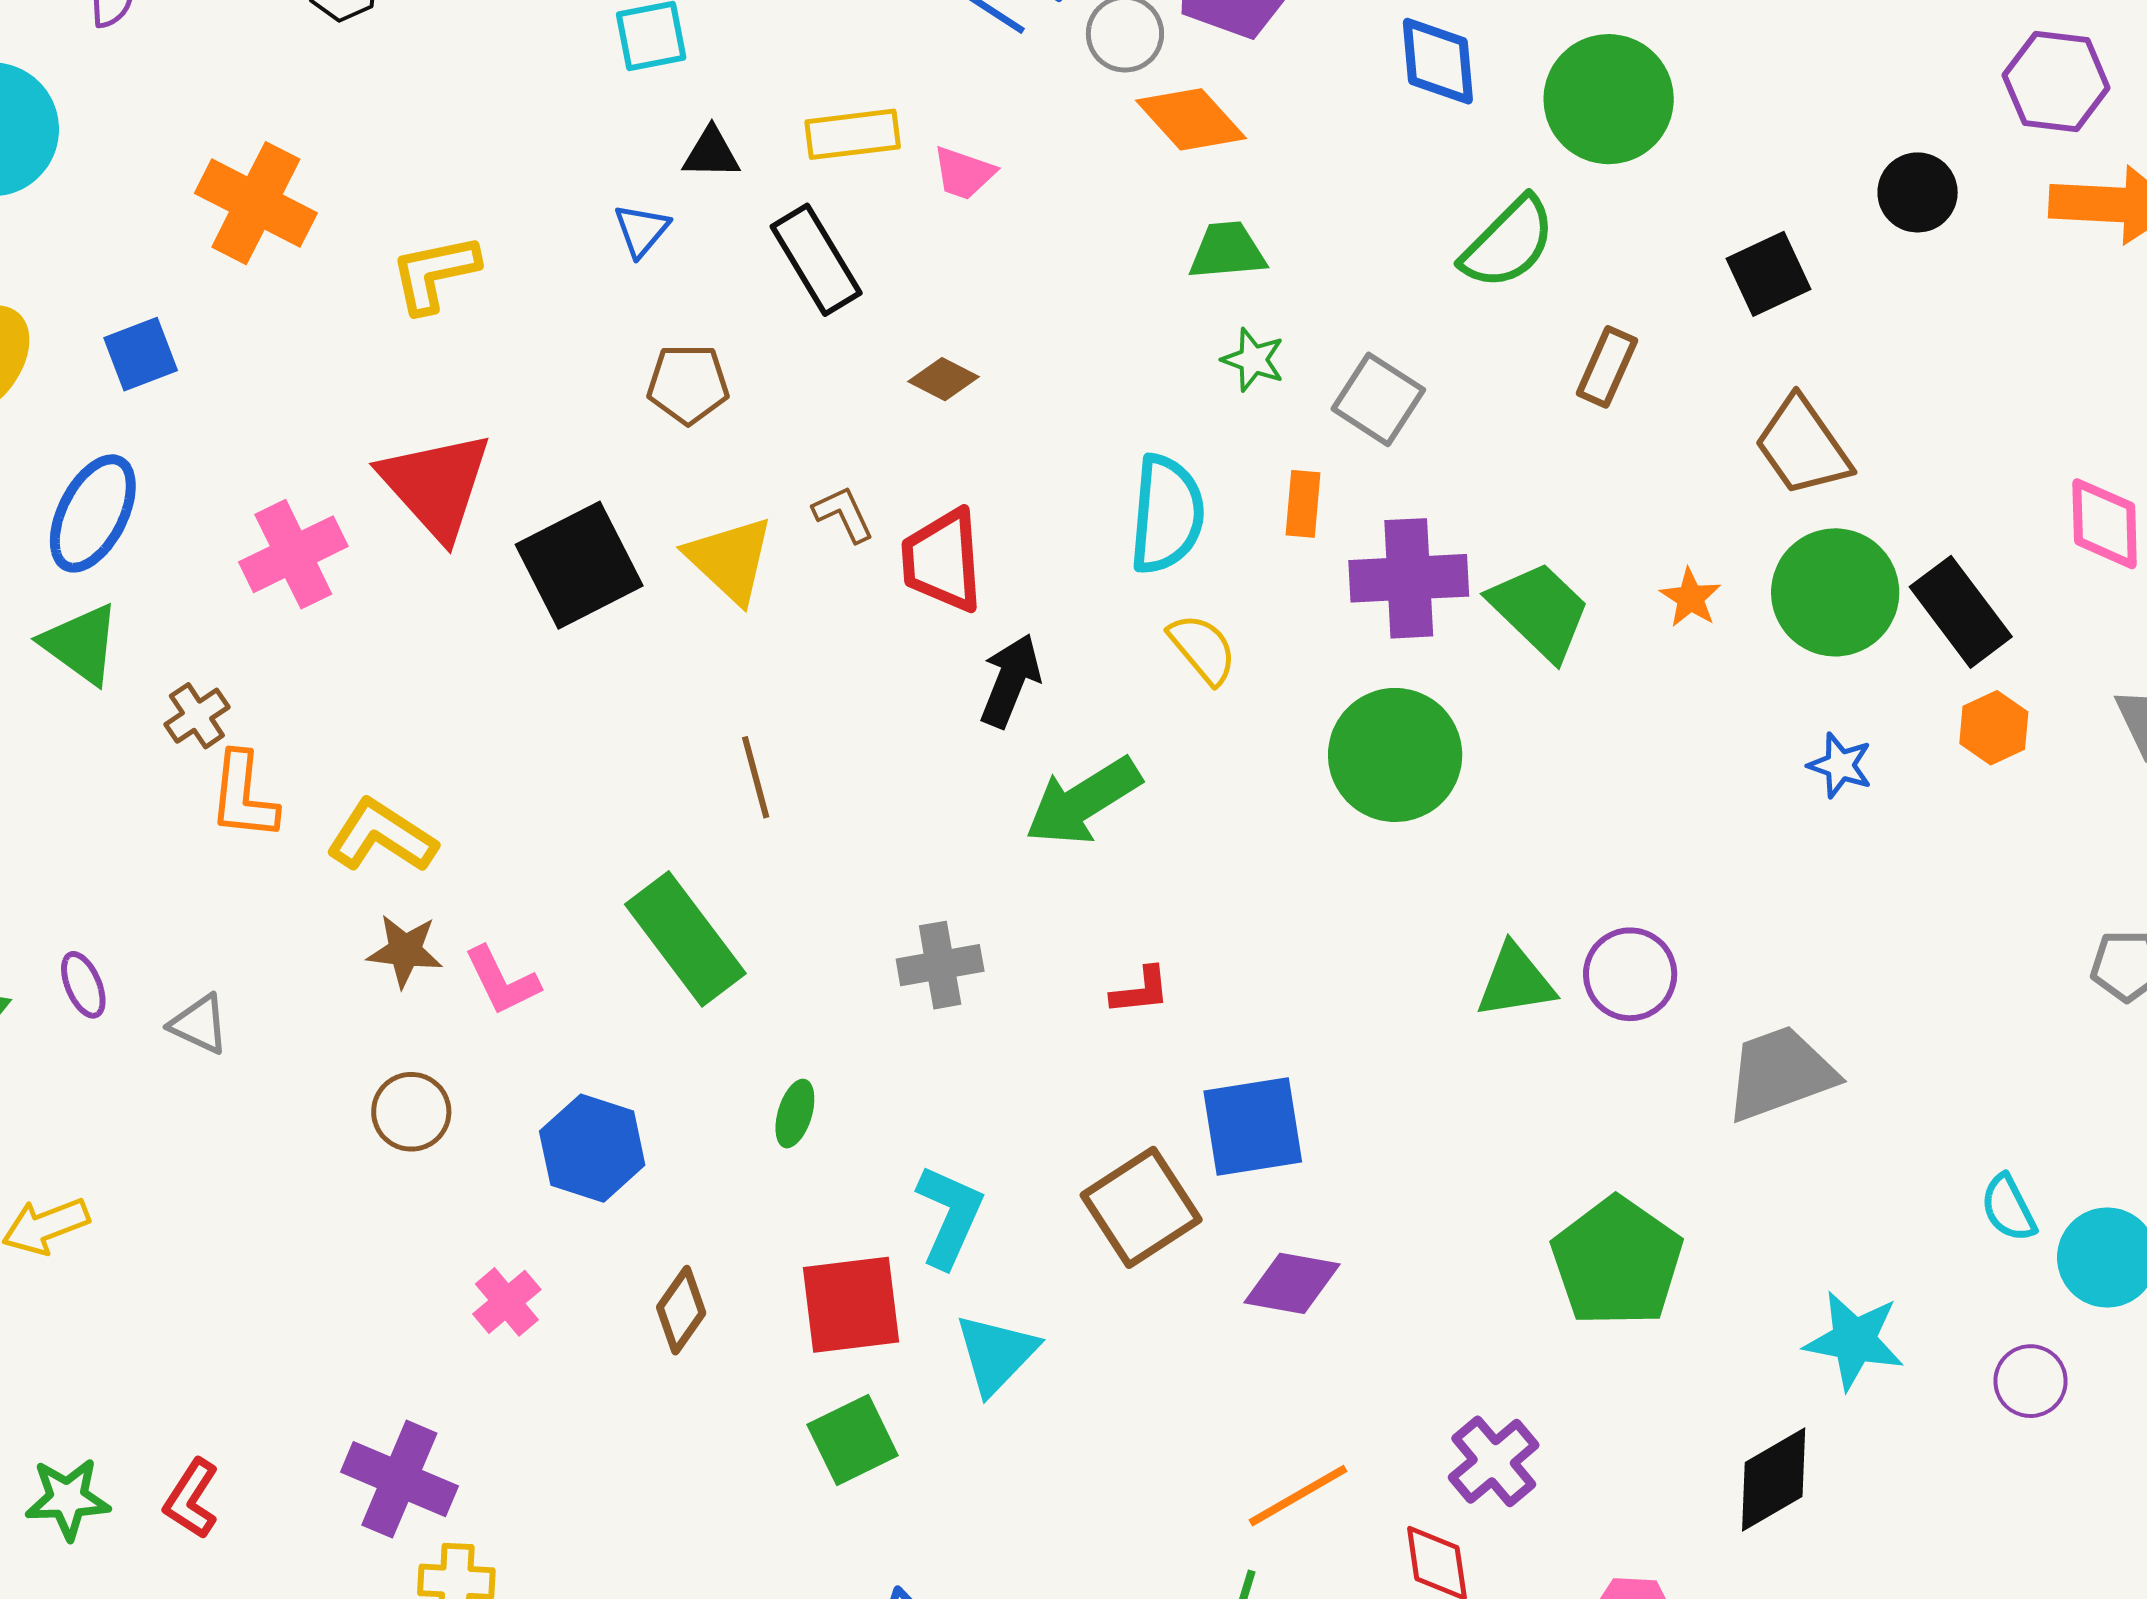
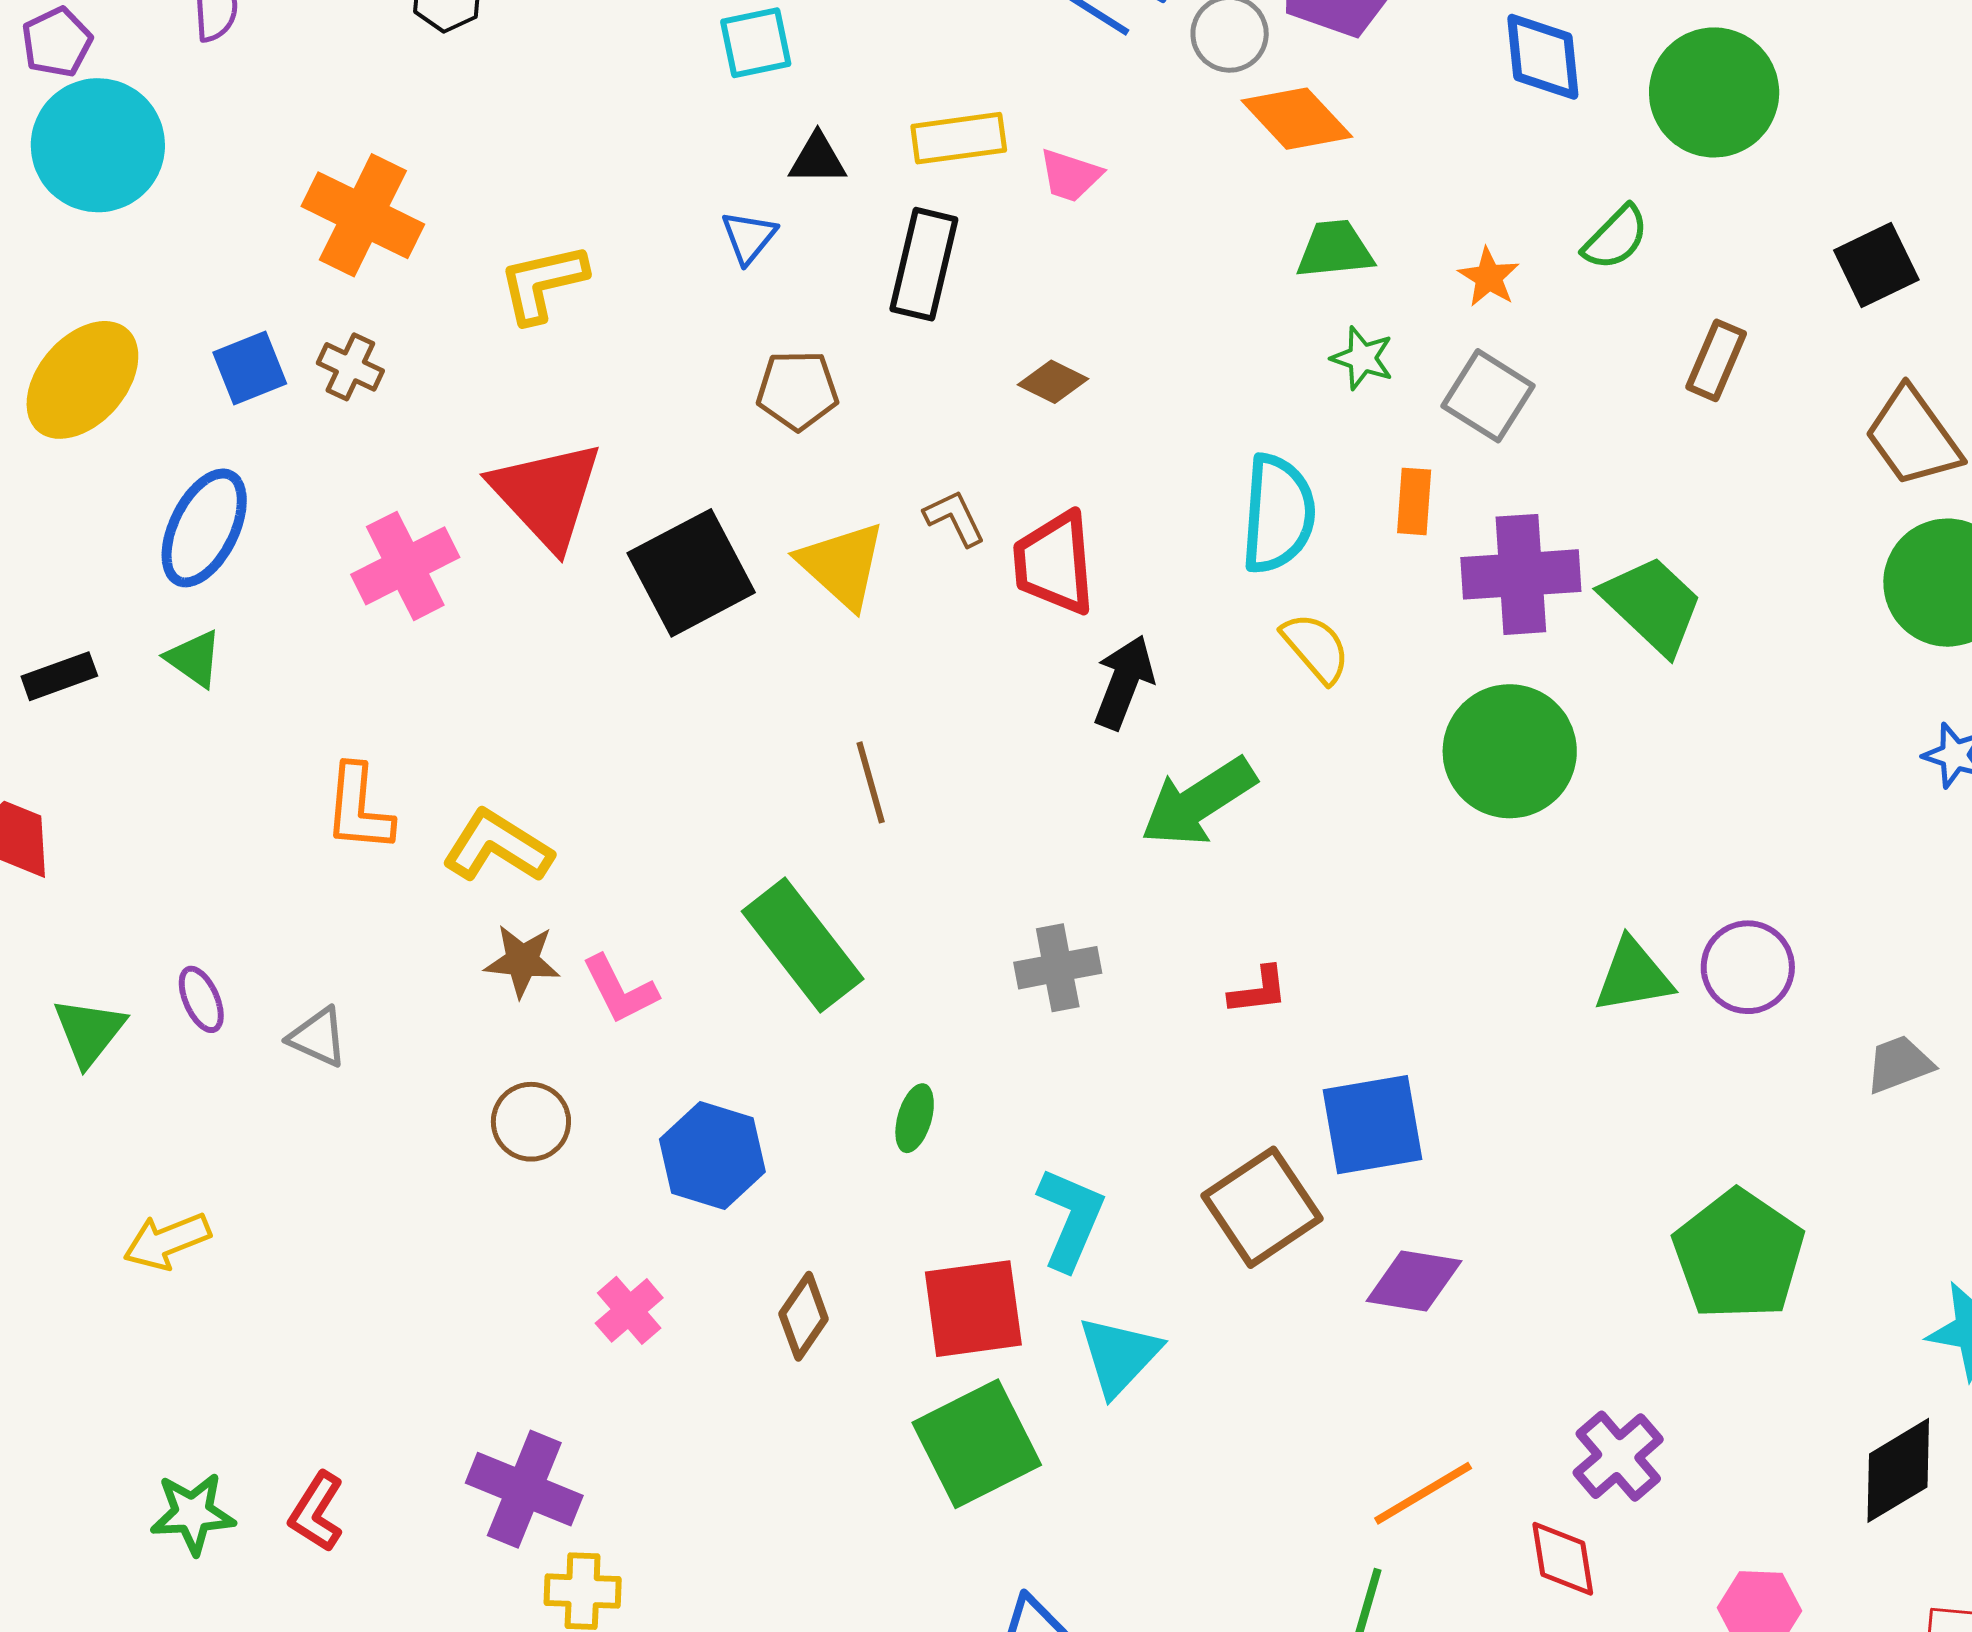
green semicircle: (1508, 243) -> (1616, 238), size x0.7
black rectangle: (816, 260) -> (924, 264), turned 45
orange star: (1690, 598) -> (1489, 277), moved
green triangle: (81, 644) -> (194, 659), size x0.7
brown cross: (197, 716) -> (350, 367), moved, turned -30
gray trapezoid: (1780, 1073) -> (1899, 1064), size x0.6
green square: (853, 1440) -> (977, 1444), size x1.4

